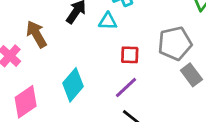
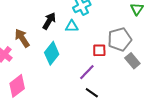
red square: (130, 55) -> (99, 50), moved
cyan diamond: (73, 85) -> (52, 53), moved

